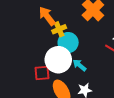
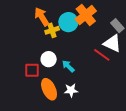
cyan circle: (68, 43) -> (68, 22), moved
white circle: (58, 60) -> (49, 59), size x0.6

